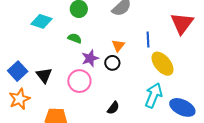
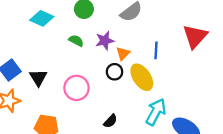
purple star: (90, 58) -> (105, 41), moved
yellow ellipse: (163, 64) -> (142, 77), moved

